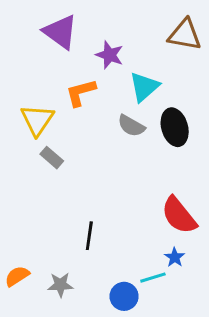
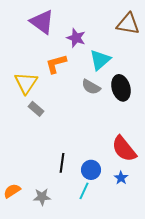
cyan line: (153, 278) -> (84, 191), moved, turned -48
blue circle: (124, 296) -> (91, 170), moved

